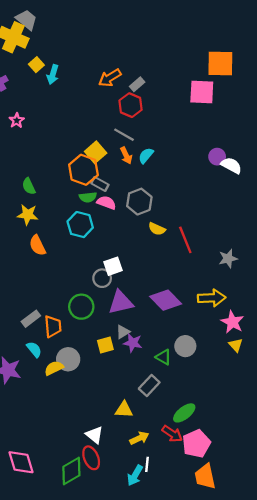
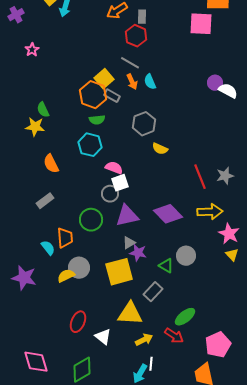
gray rectangle: (137, 84) -> (142, 17), turned -48
cyan semicircle: (146, 156) -> (150, 82), turned -63
gray rectangle: (100, 184) -> (112, 96), moved
pink semicircle: (106, 203) -> (114, 168), moved
yellow star: (28, 215) -> (35, 127), moved
red line: (185, 240) -> (200, 177), moved
gray rectangle: (31, 319) -> (45, 201), moved
yellow square: (105, 345) -> (119, 272), moved, size x1.8
cyan semicircle: (34, 349) -> (48, 248), moved
yellow triangle: (124, 410) -> (130, 314), size x1.5
pink pentagon: (196, 444) -> (218, 345), moved
red ellipse: (91, 458) -> (78, 322), moved, turned 45

